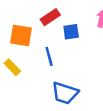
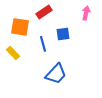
blue square: (71, 32) -> (63, 34), moved
blue trapezoid: (65, 93) -> (56, 74), turned -65

